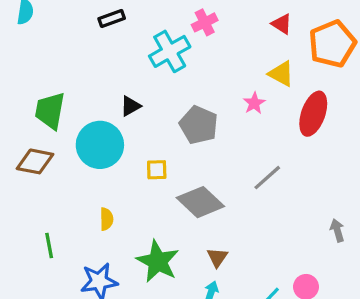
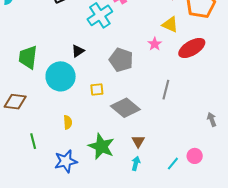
red ellipse: (313, 114) -> (192, 48), turned 44
brown diamond: (35, 161) -> (15, 102), moved
gray line: (267, 178) -> (166, 90), turned -30

